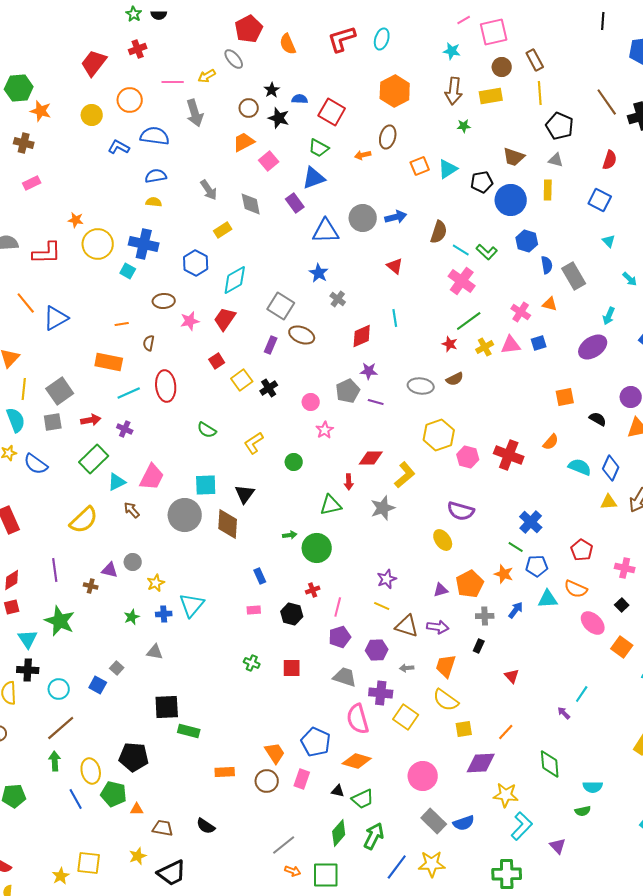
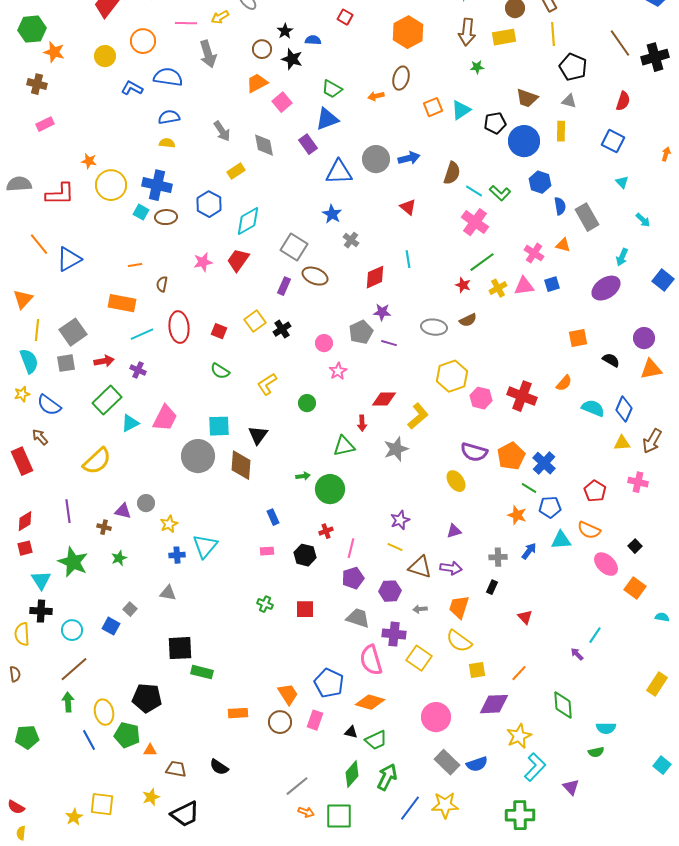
red square: (332, 112) -> (345, 17), moved, size x0.6
brown ellipse: (164, 301) -> (166, 217), moved
red square: (217, 361) -> (219, 331), moved, turned -35
brown arrow: (132, 510) -> (40, 437), moved
pink cross: (625, 568) -> (638, 482), moved
orange pentagon: (470, 584) -> (511, 456), moved
green star: (132, 617) -> (119, 558), moved
yellow star: (506, 795) -> (519, 736), turned -30

